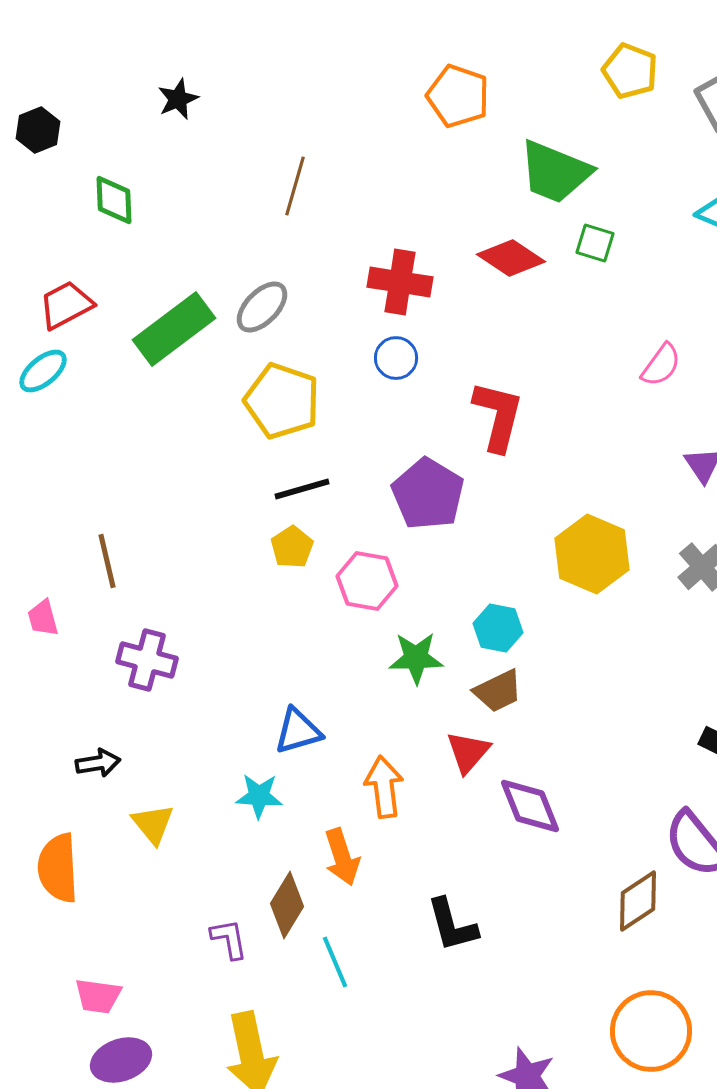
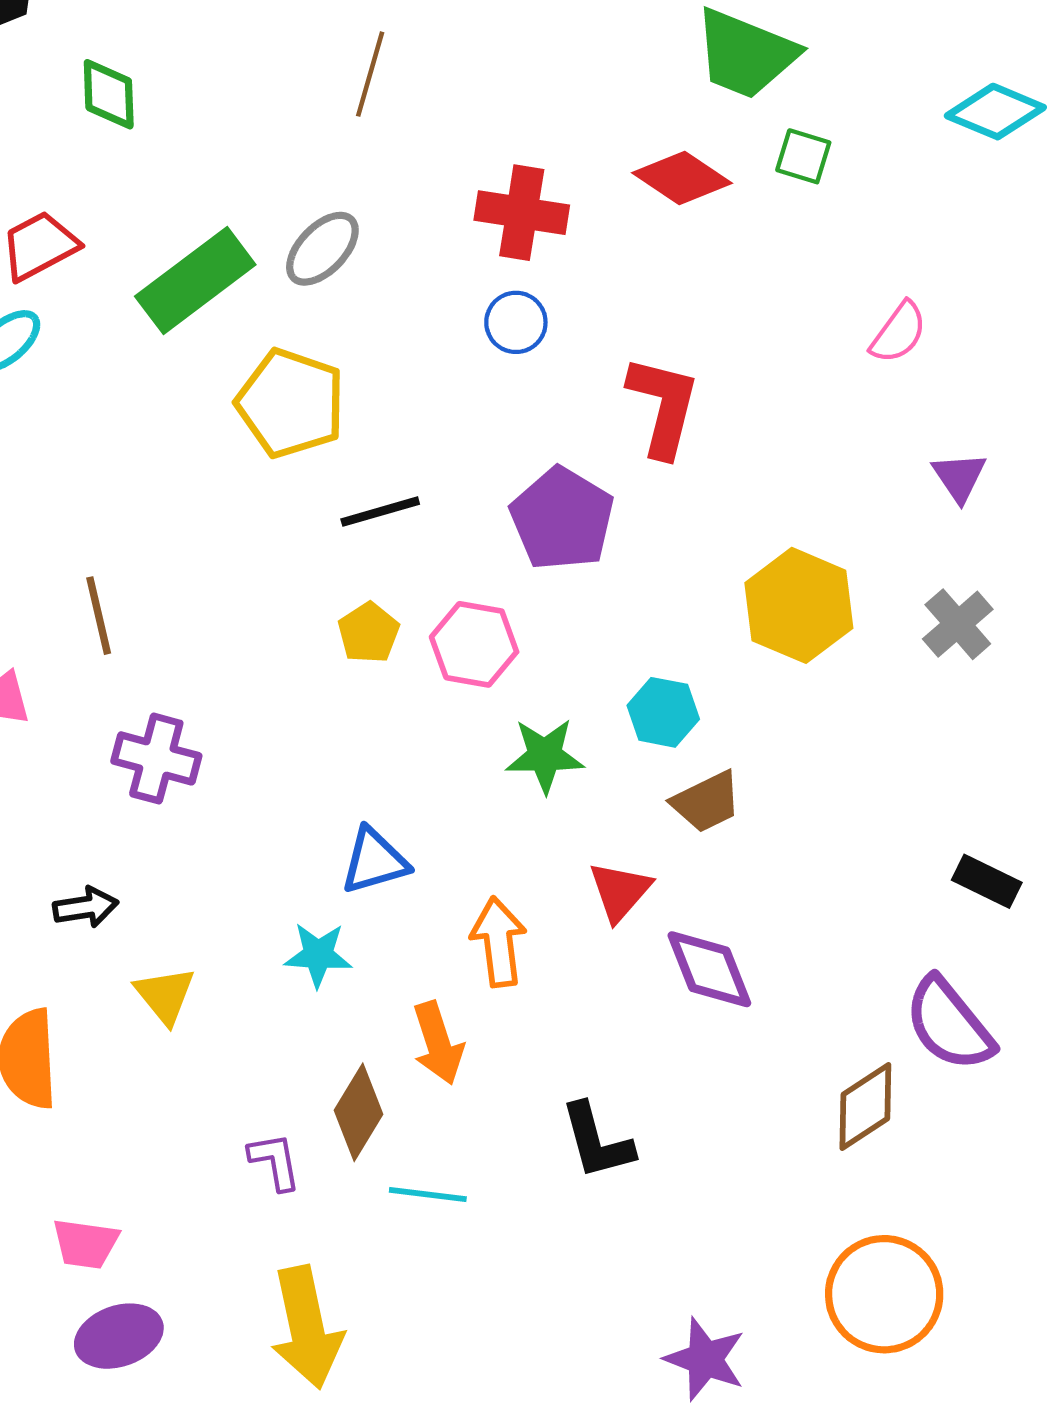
yellow pentagon: (282, 401) -> (291, 403), moved
yellow pentagon: (292, 547) -> (369, 633), moved
brown trapezoid: (498, 691) -> (707, 802), moved
cyan line: (335, 962) -> (428, 1195), turned -60

